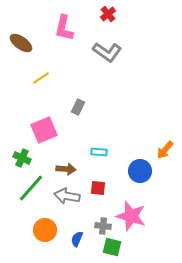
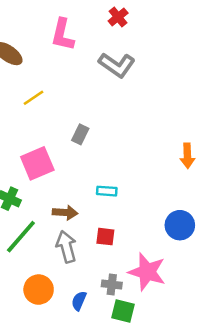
orange arrow: (165, 150) -> (187, 156), moved, turned -42
blue circle: (140, 171) -> (180, 225), moved
gray arrow: (67, 196) -> (66, 247), turned 65

